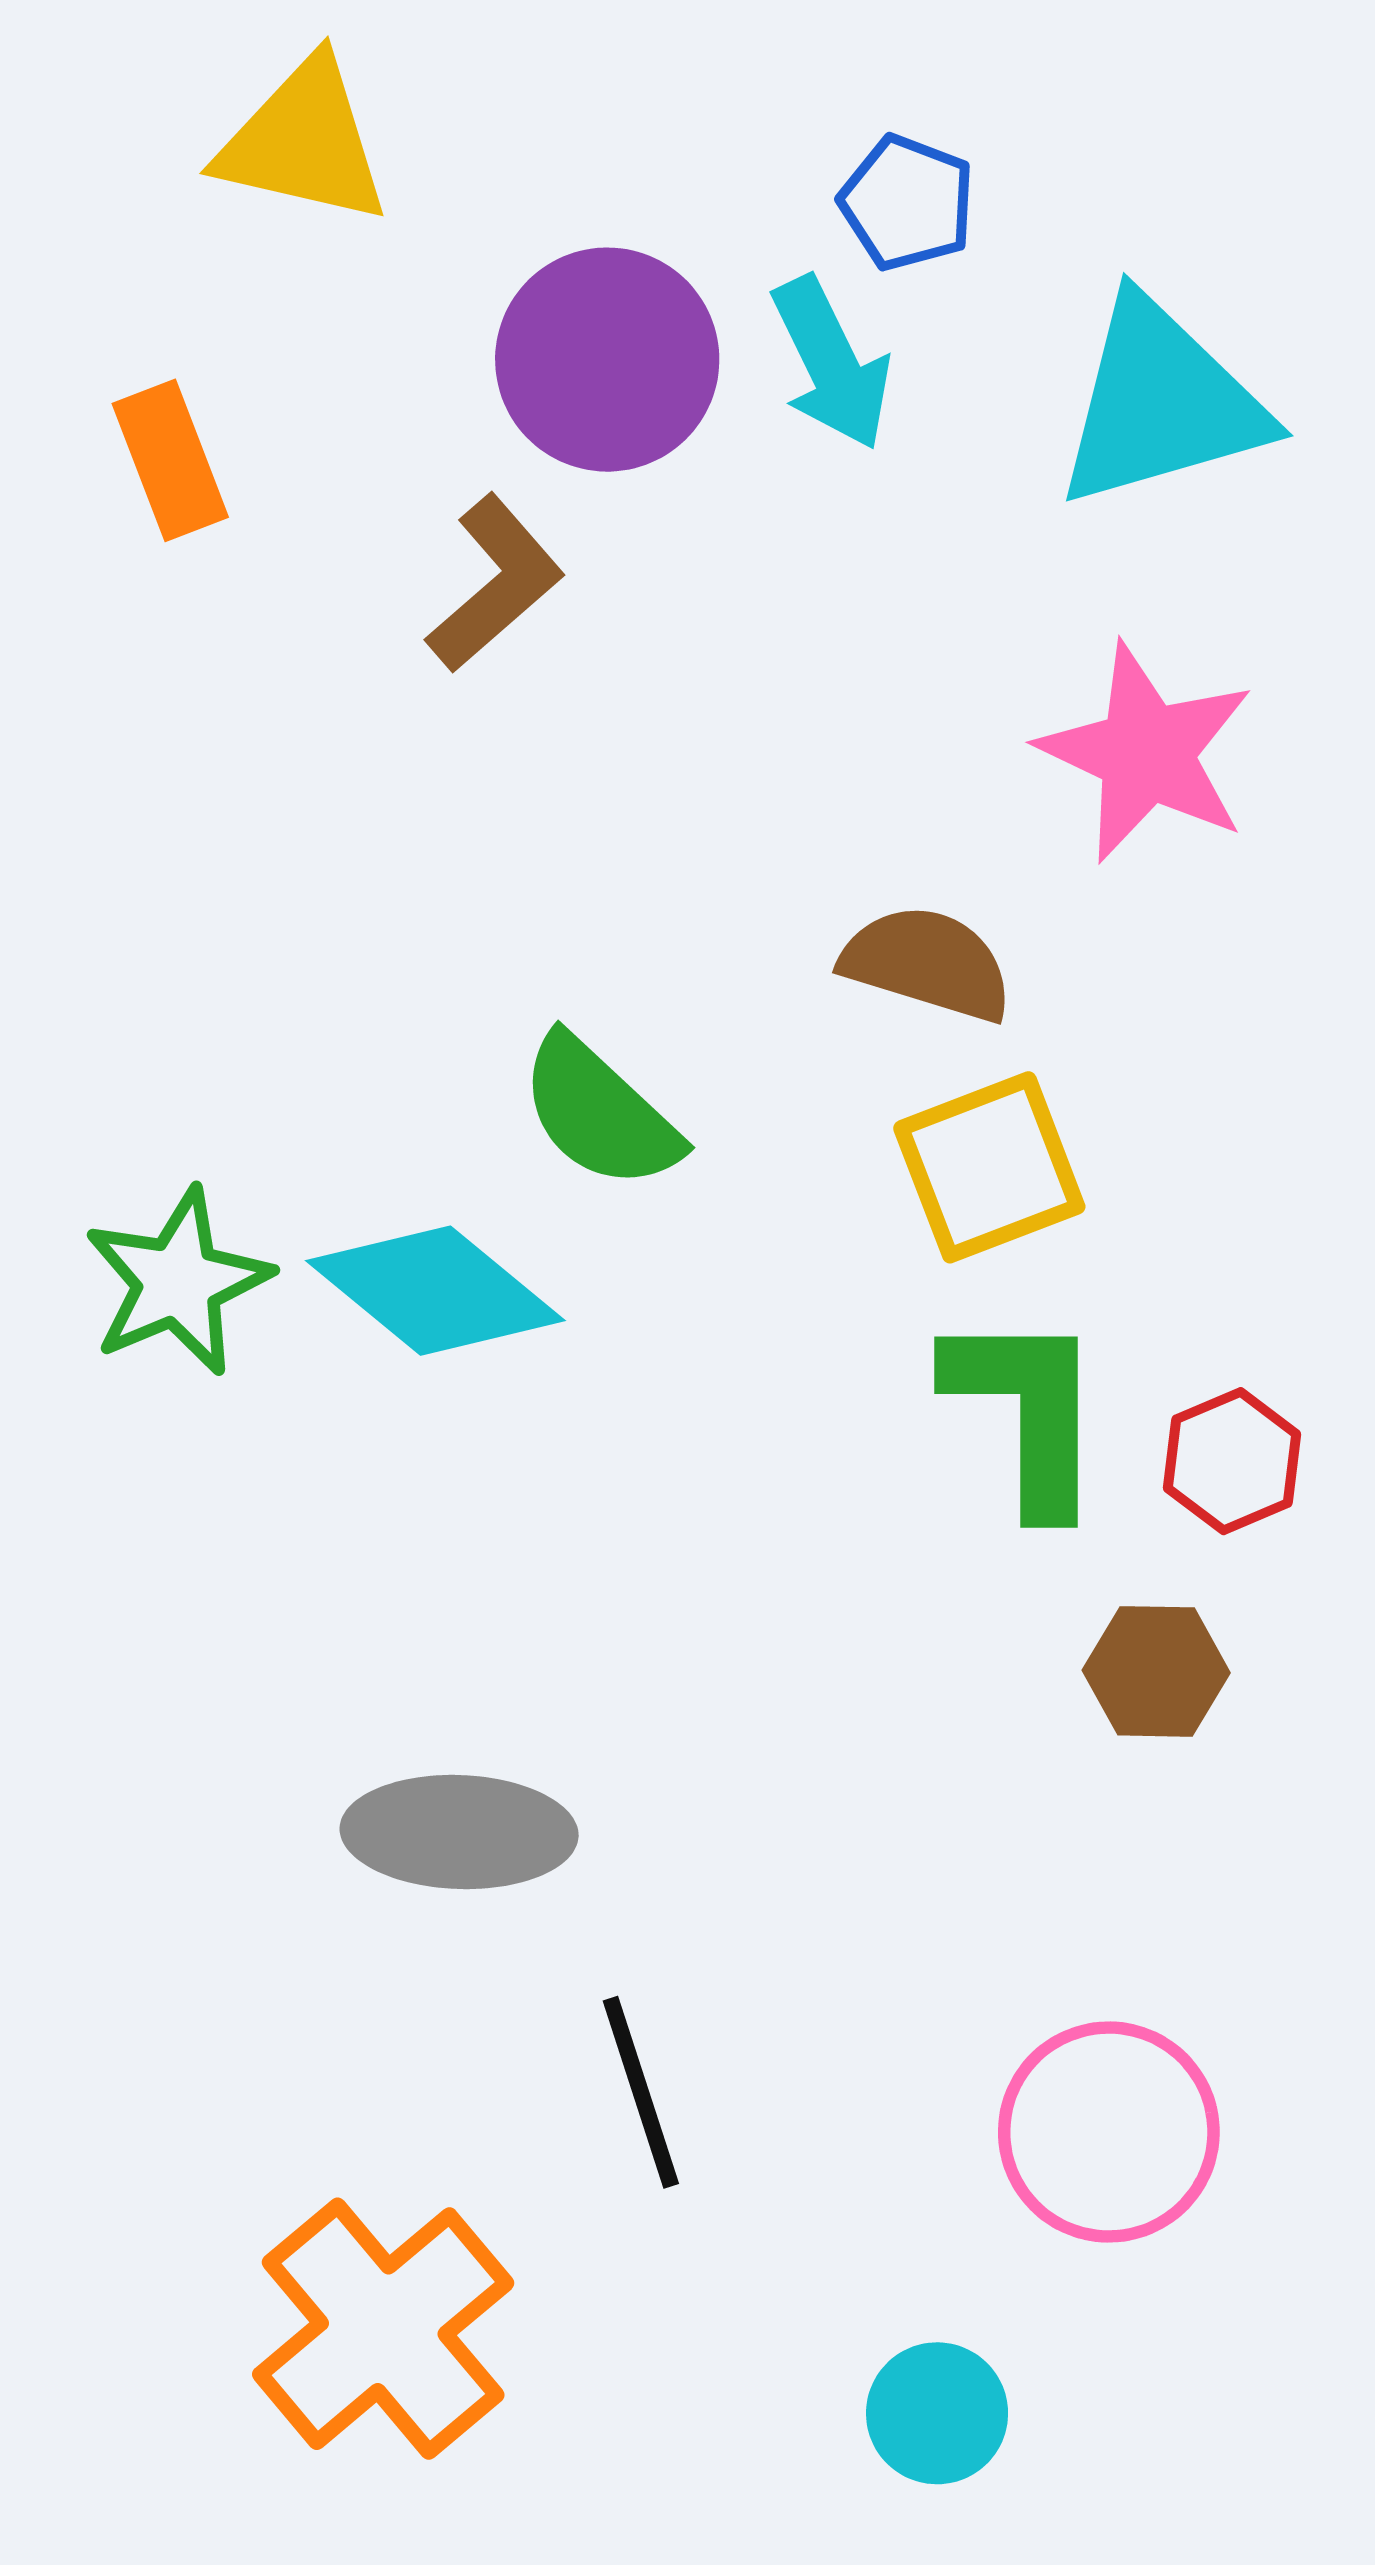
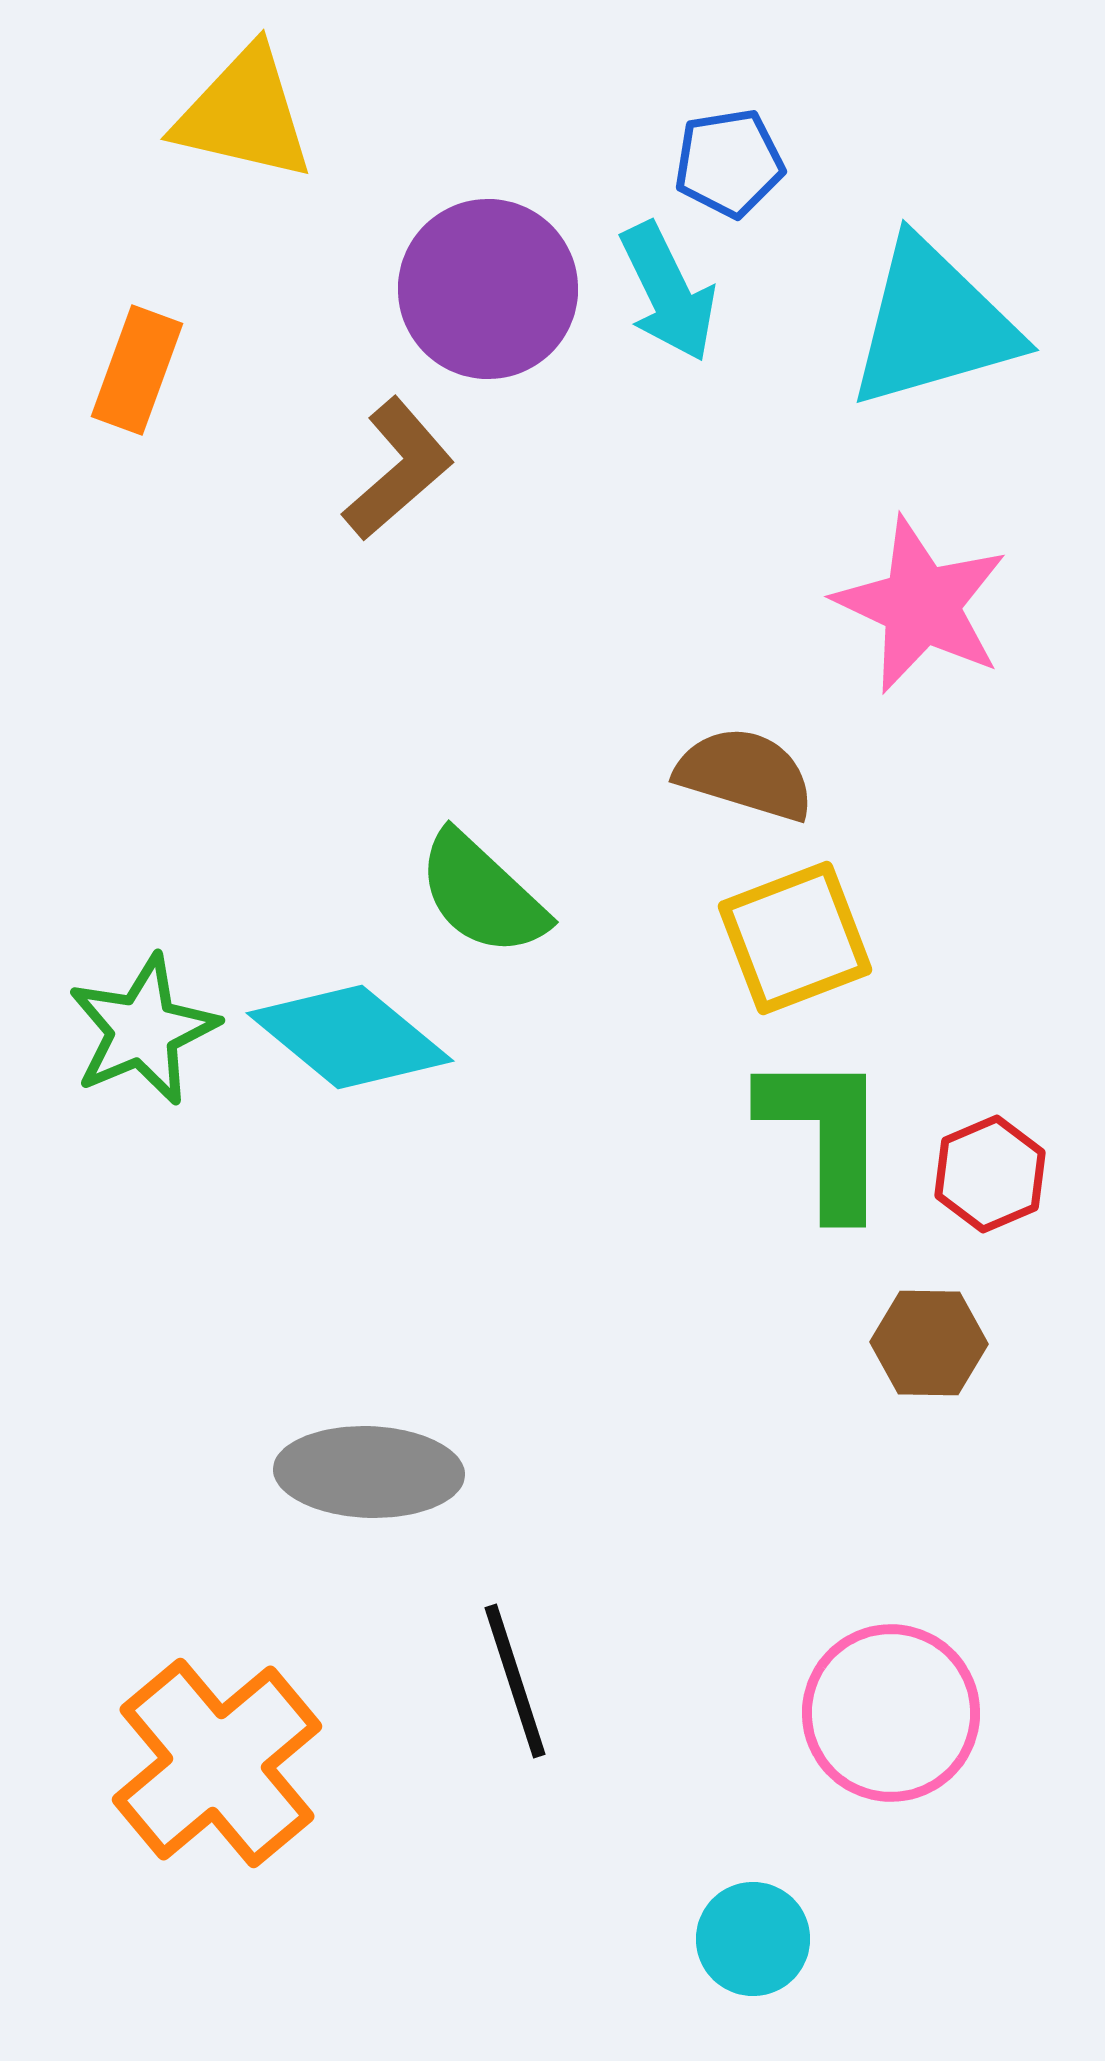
blue pentagon: (907, 203) -> (729, 163), turned -30
orange rectangle: (170, 460) -> (137, 370), turned 41
orange cross: (383, 2329) -> (217, 1763), moved

